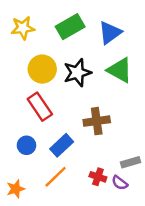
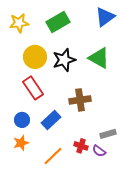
blue triangle: (110, 33) -> (105, 17), moved
orange line: (56, 177) -> (53, 156), moved
orange star: (16, 189) -> (21, 143), moved

